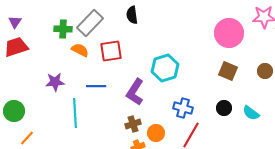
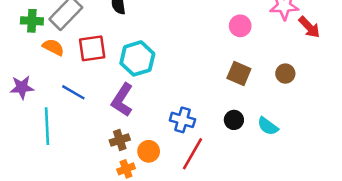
pink circle: (229, 33) -> (240, 26), size x0.6
cyan hexagon: (165, 68) -> (137, 58), moved
blue line: (96, 86) -> (73, 92), turned 30

